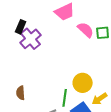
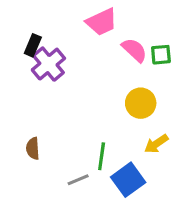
yellow circle: (83, 83) -> (141, 103), moved
yellow arrow: (100, 99) -> (156, 144), moved

